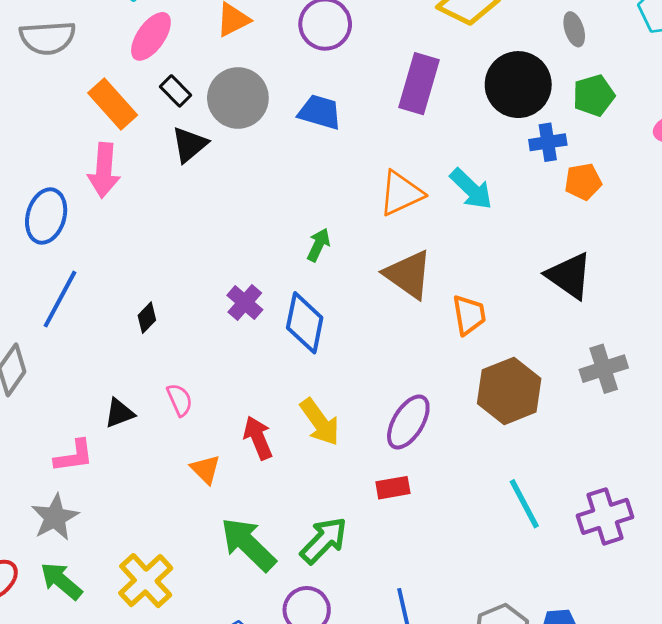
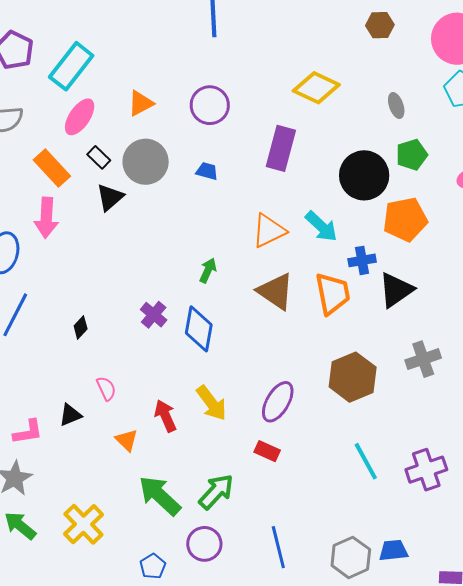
black circle: (518, 85) -> (364, 175), moved
blue trapezoid: (320, 112) -> (207, 171), size x0.7
blue cross: (548, 142) -> (362, 260), moved
orange pentagon: (583, 182) -> (405, 219), size x1.6
black triangle: (569, 276) -> (396, 290), turned 51
orange trapezoid: (469, 315) -> (333, 293), moved, size x1.4
black triangle: (119, 413) -> (70, 415), moved
red rectangle: (393, 488) -> (267, 451), turned 35

